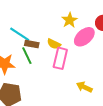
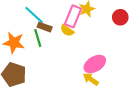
pink ellipse: (84, 37) -> (95, 64), moved
pink rectangle: (60, 58) -> (73, 16), moved

